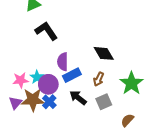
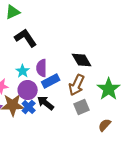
cyan star: (37, 77) -> (23, 71), moved
brown arrow: (99, 79) -> (77, 85), size x1.5
black arrow: (78, 98) -> (46, 103), moved

